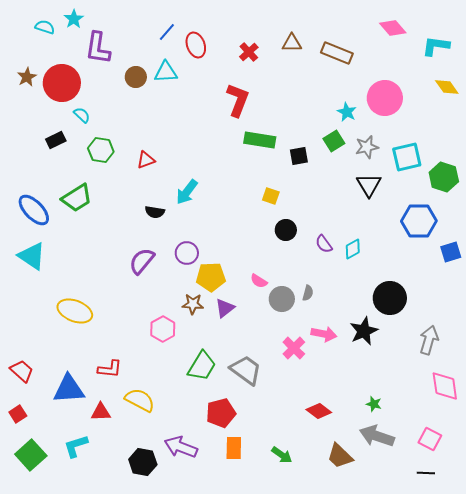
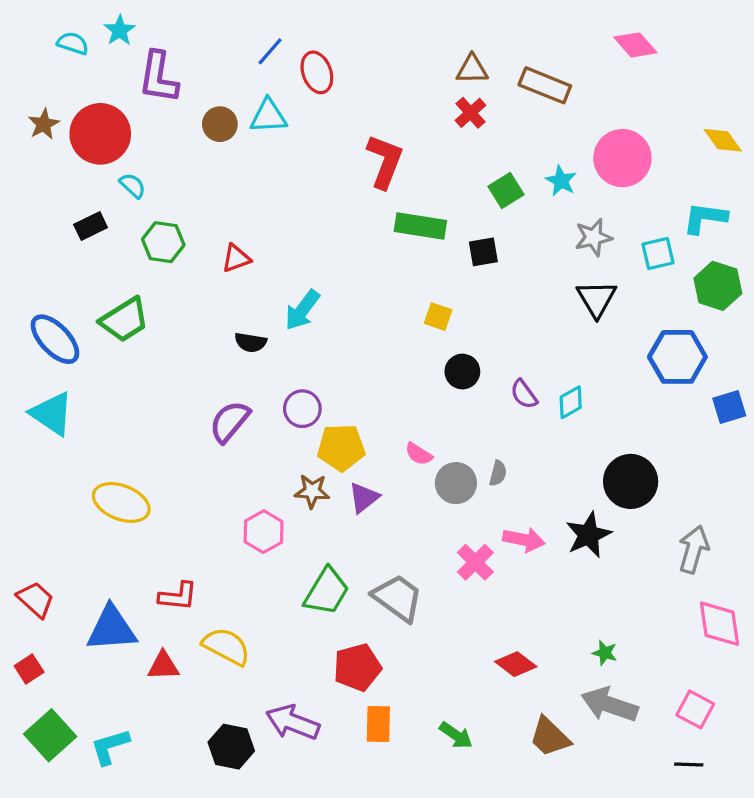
cyan L-shape: (436, 46) -> (705, 218), moved
red cross: (249, 52) -> (470, 113), moved
green square: (334, 141) -> (506, 190), moved
cyan square: (407, 157) -> (658, 253), size x0.7
cyan L-shape: (76, 446) -> (110, 747), moved

